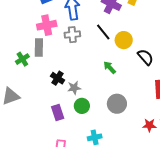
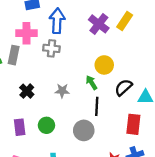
black line: (103, 32) -> (97, 106), moved, turned 30
black semicircle: (145, 57) -> (123, 87), turned -102
green arrow: (110, 67) -> (92, 83), moved
gray star: (74, 88) -> (62, 91), moved

